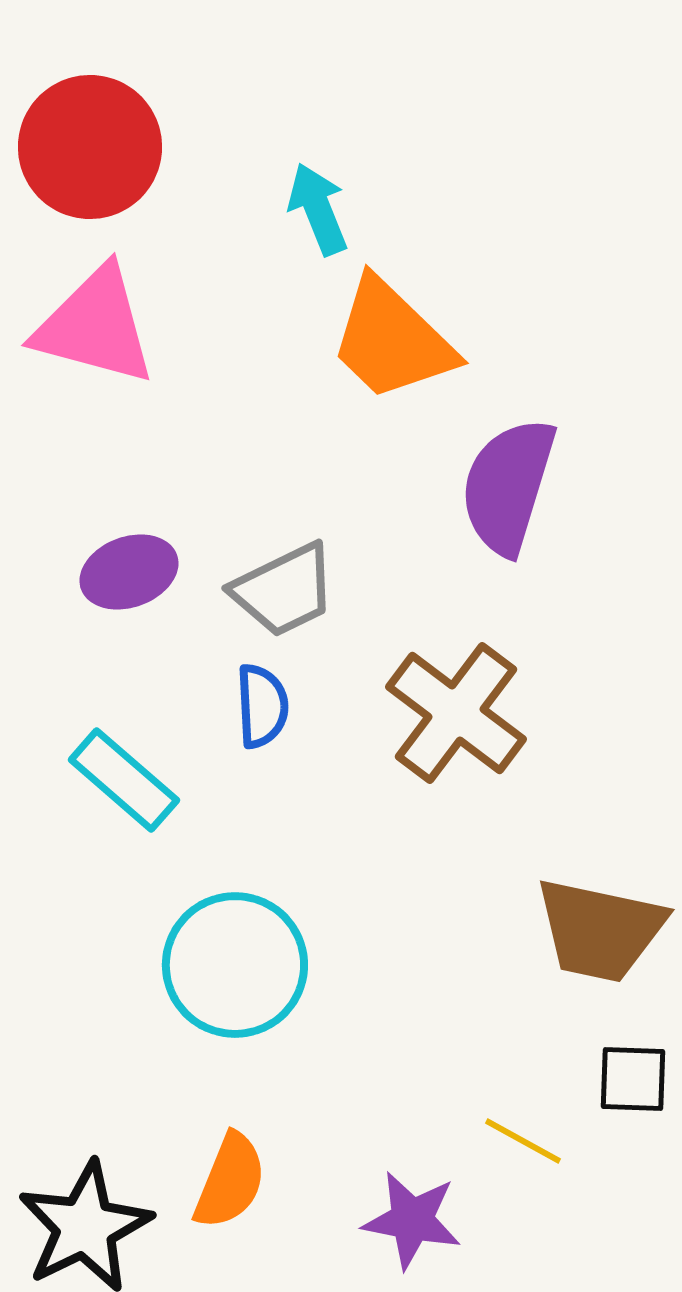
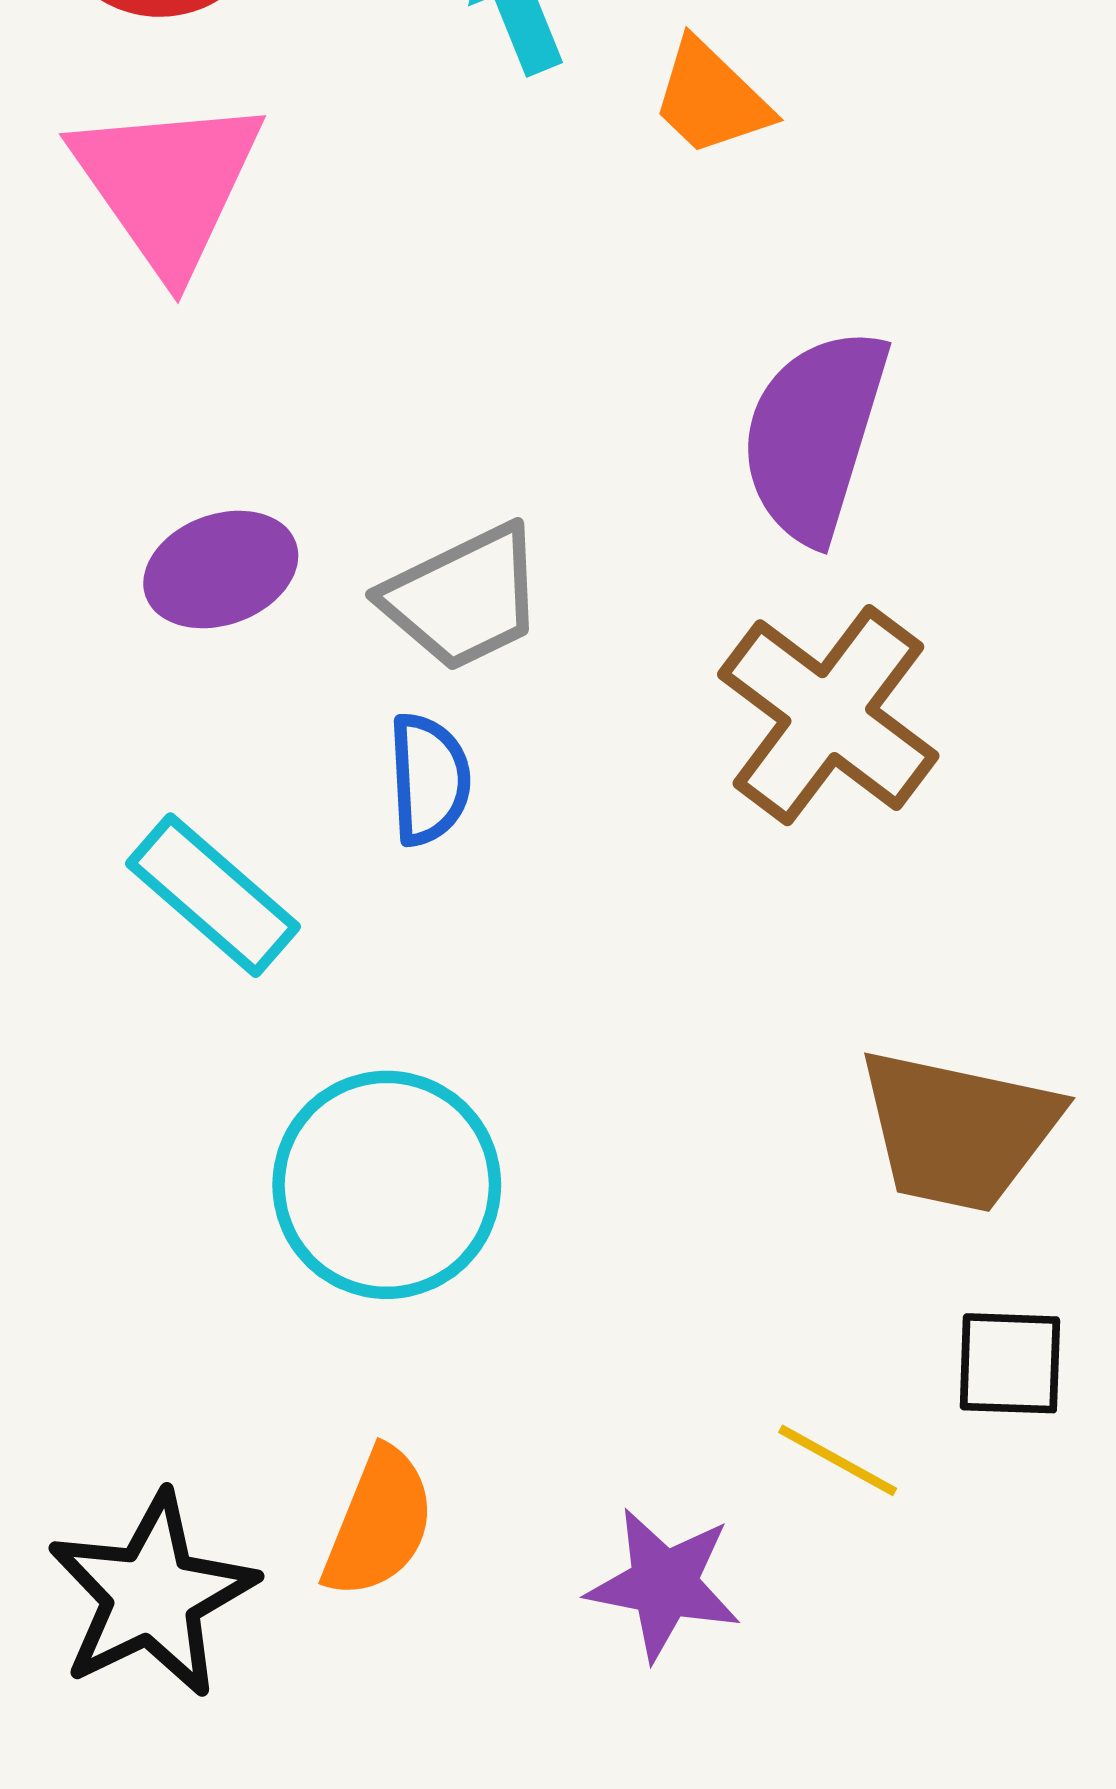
pink triangle: (95, 326) -> (168, 184), turned 40
orange trapezoid: (392, 340) -> (711, 98), moved, size x0.6
brown cross: (456, 713) -> (828, 715), moved

